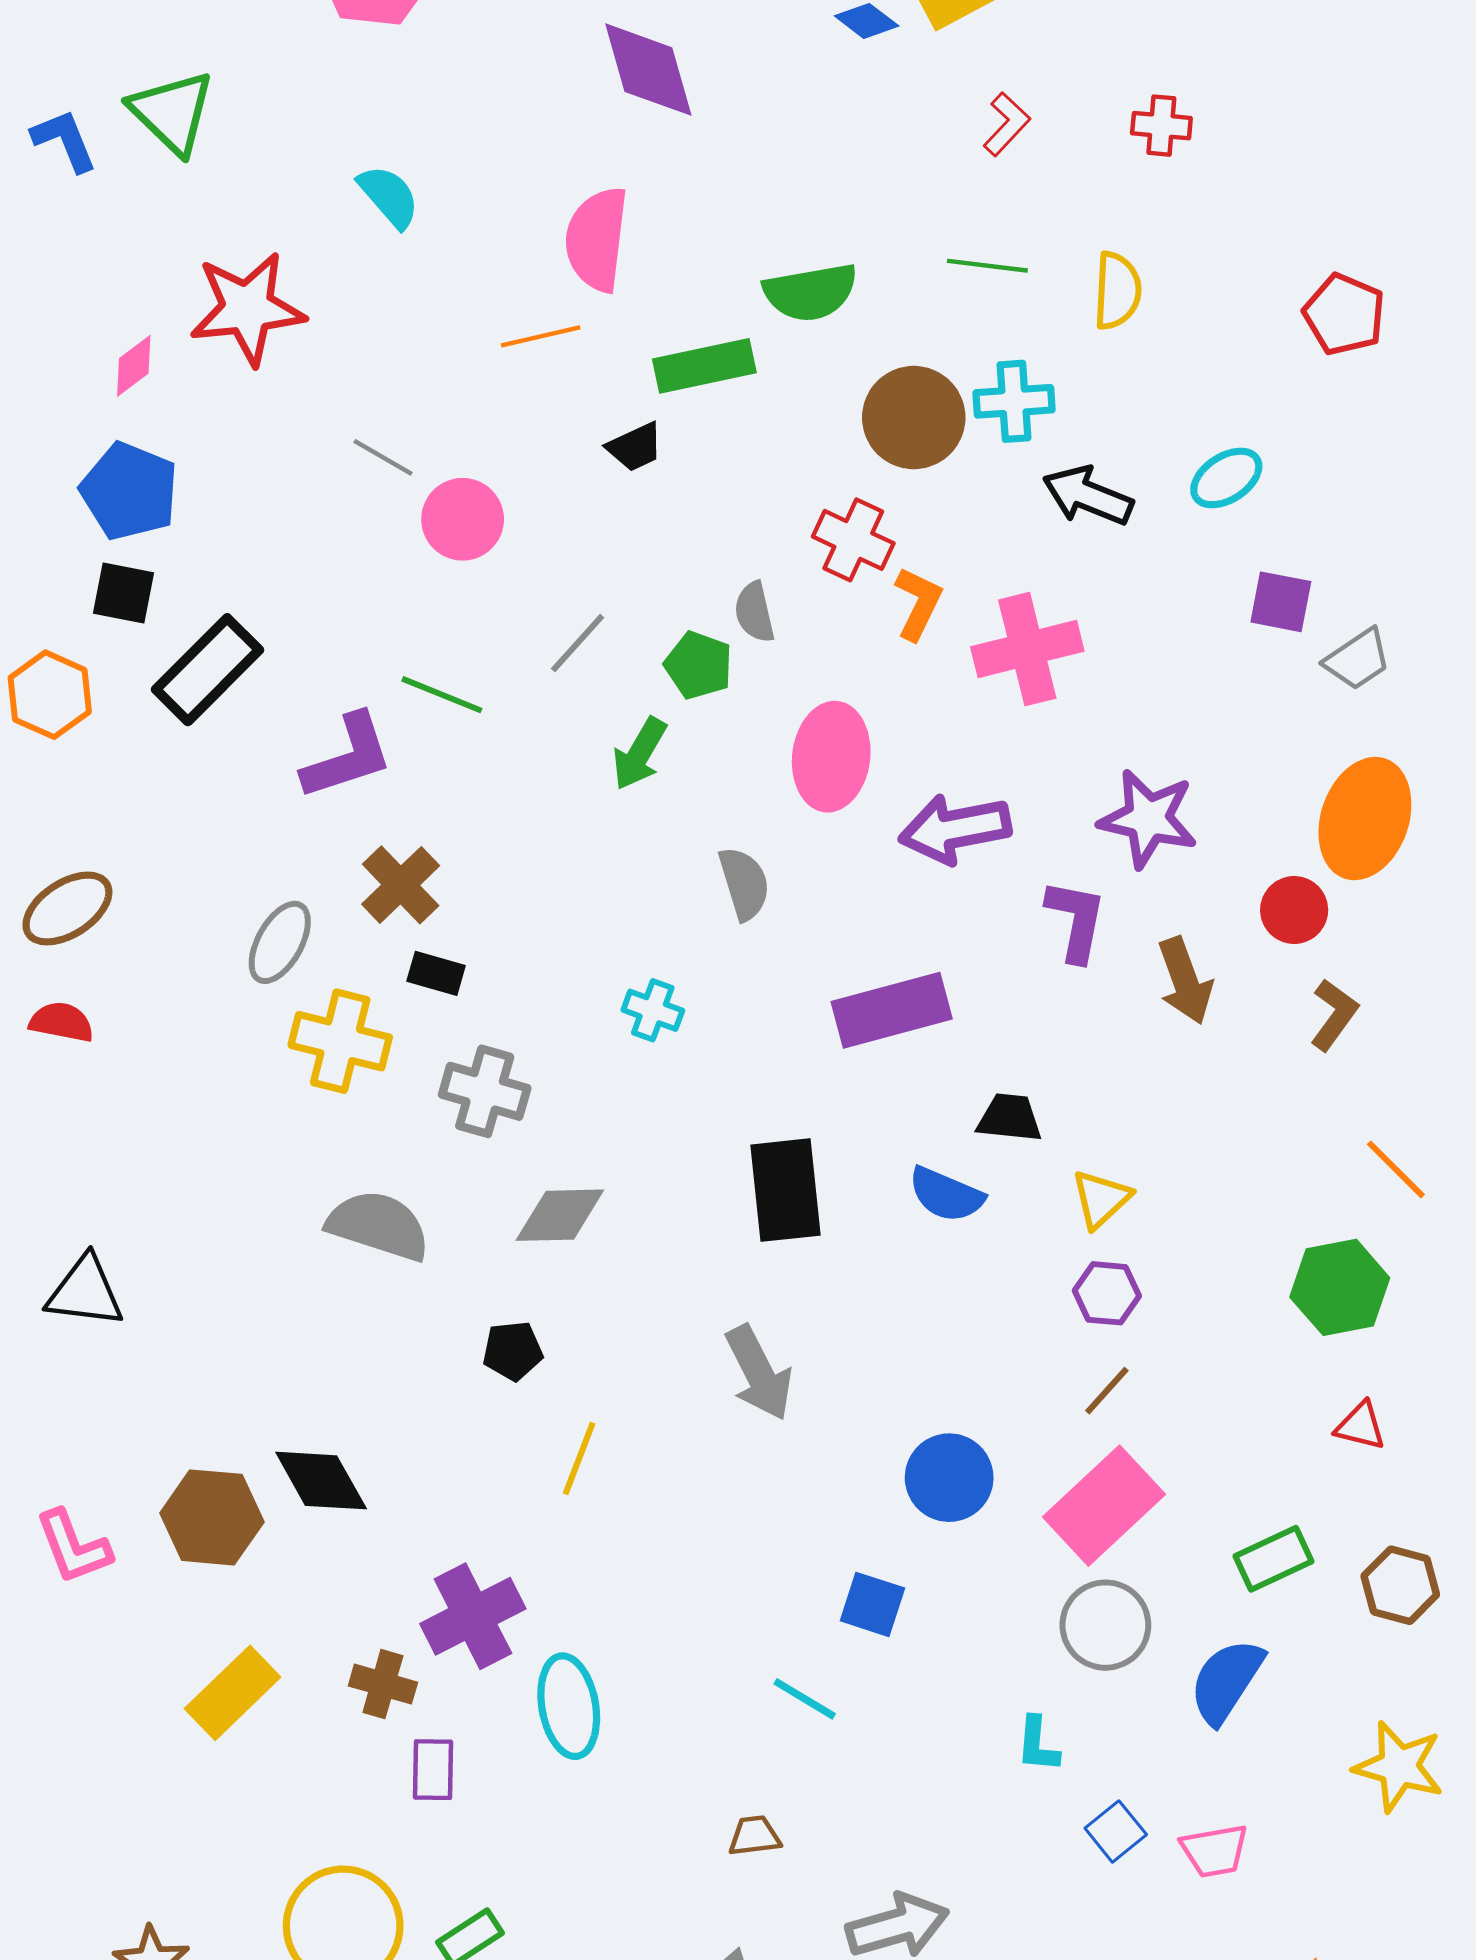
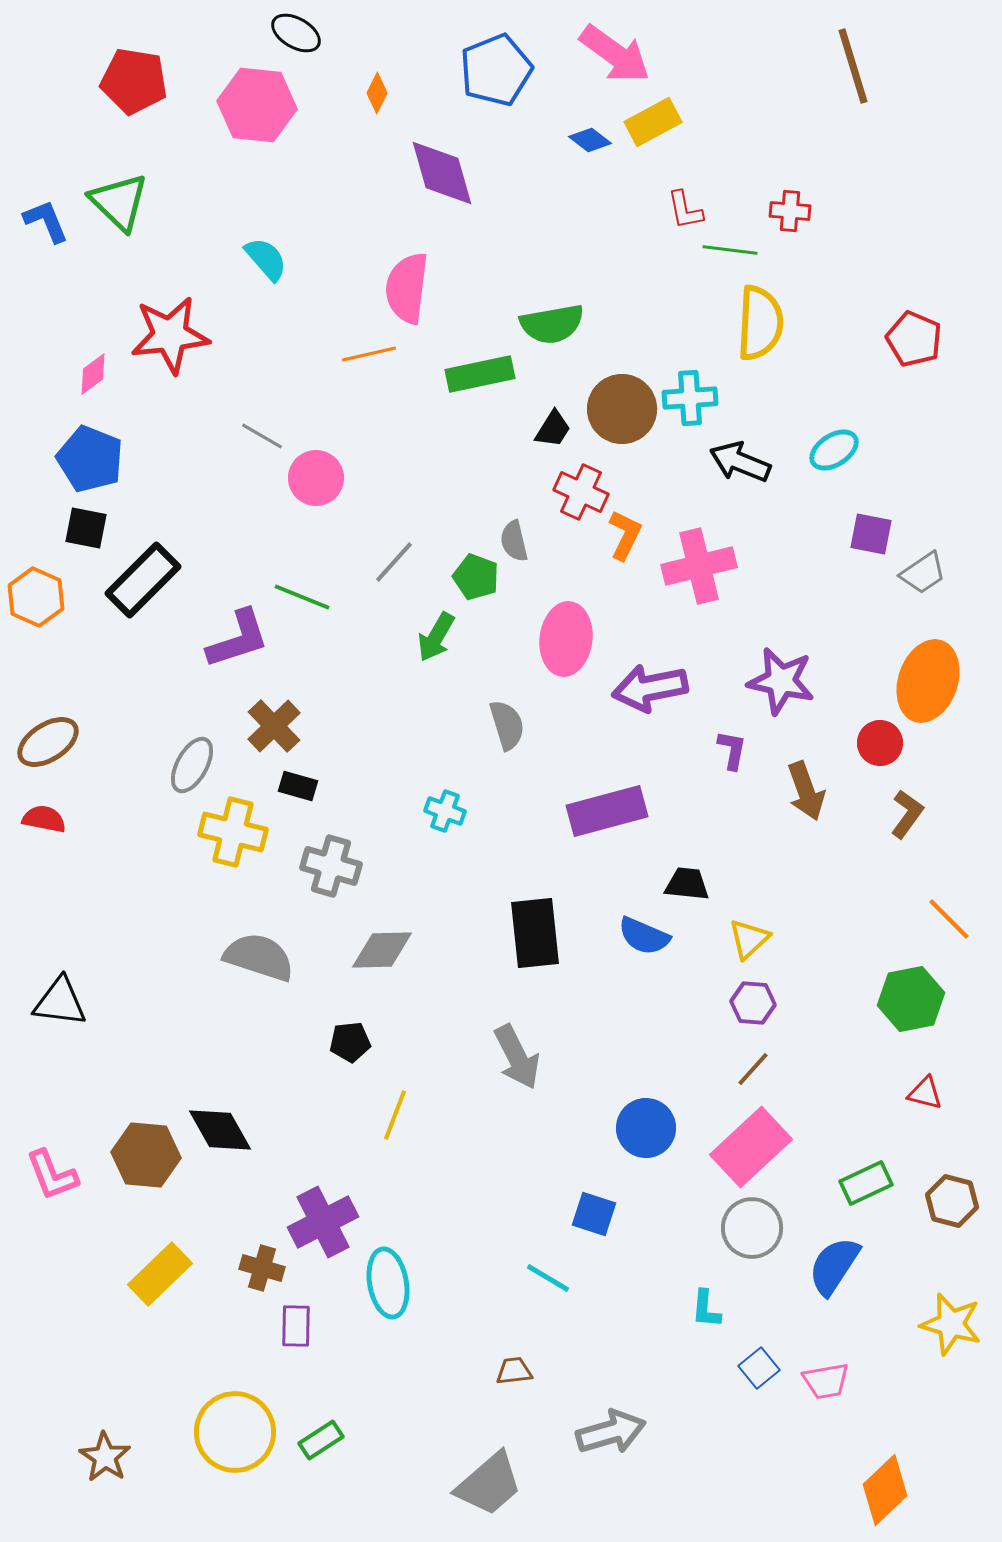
red L-shape: (1007, 124) -> (685, 210), turned 126
green line: (987, 266) -> (730, 250), moved
yellow semicircle: (1117, 291) -> (760, 323), size x1.4
black trapezoid: (635, 447) -> (553, 429), moved, turned -33
purple L-shape: (1076, 920) -> (732, 750), size x0.7

